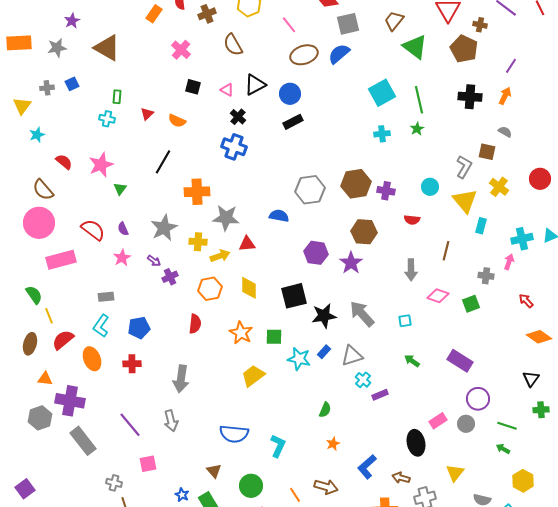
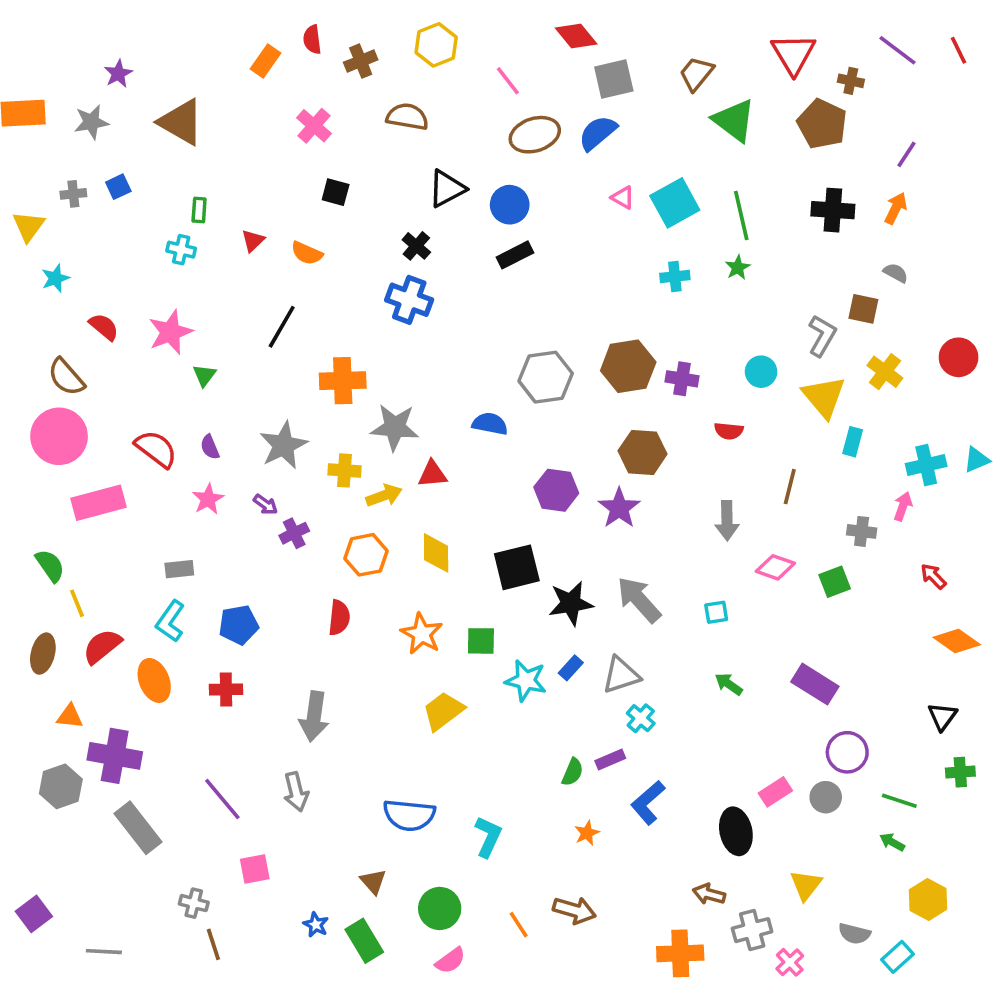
brown semicircle: (233, 45) -> (407, 117), turned 130
pink triangle: (227, 90) -> (623, 198), moved
purple rectangle: (380, 395) -> (610, 759), moved
blue L-shape: (367, 467) -> (648, 803), moved

